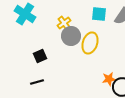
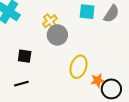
yellow ellipse: (90, 43) -> (79, 67), moved
black square: (40, 56) -> (25, 56), turned 32

